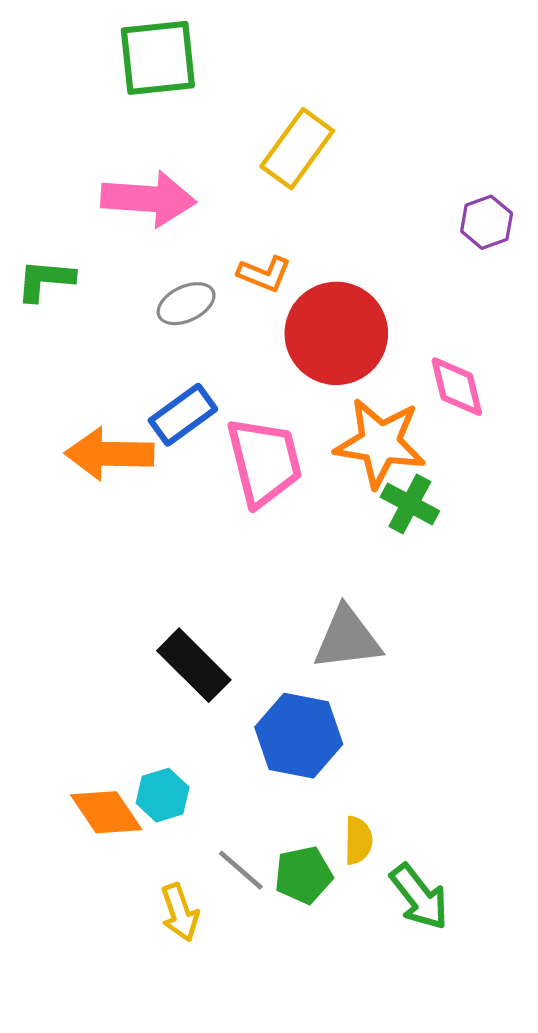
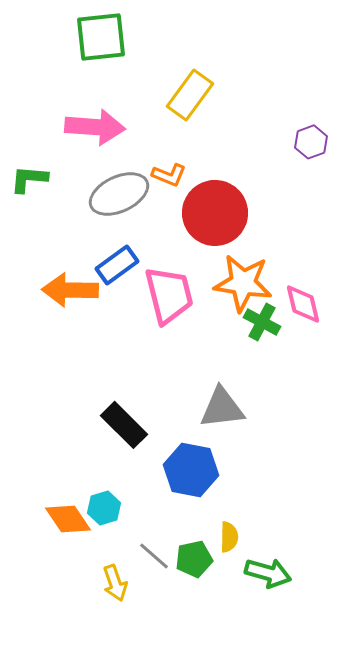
gray ellipse: (186, 304) -> (119, 194), size x1.6
pink diamond: (457, 387) -> (303, 304), moved
green arrow: (419, 897) -> (268, 573), turned -36

